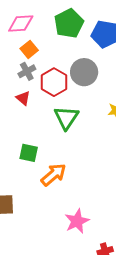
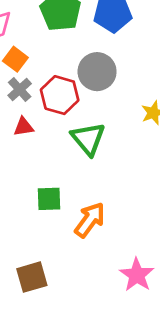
red triangle: (23, 98) -> (23, 127), turned -35

